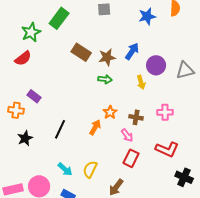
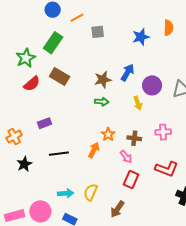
brown rectangle: (81, 52) -> (60, 76), moved
red semicircle: (23, 58) -> (32, 84), moved
purple rectangle: (34, 96) -> (45, 123), moved, turned -56
orange cross: (16, 110) -> (14, 137), turned -35
black line: (60, 129) -> (59, 154), turned 60
cyan arrow: (65, 169) -> (66, 193), turned -42

